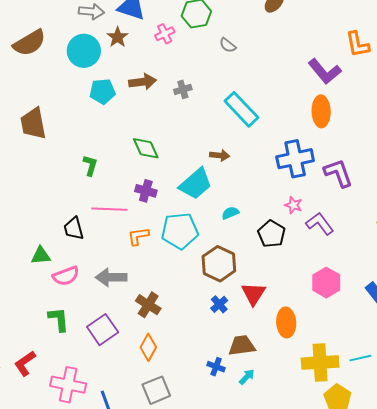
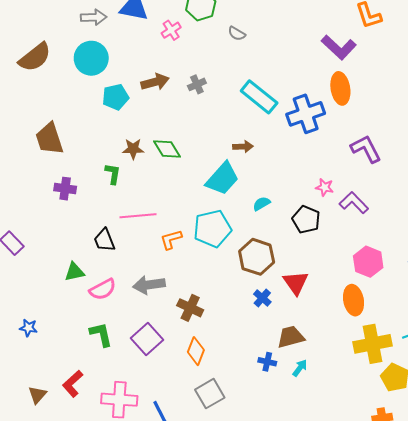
brown star: (118, 37) -> (133, 149), moved, turned -30
blue cross: (295, 159) -> (306, 114), moved
purple cross: (146, 191) -> (65, 189), moved
orange ellipse: (286, 322) -> (354, 300), moved

